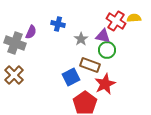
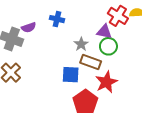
purple semicircle: (31, 32) -> (29, 27), turned 48
gray star: (81, 39) -> (81, 44), moved
blue square: (71, 77) -> (71, 75), turned 30

